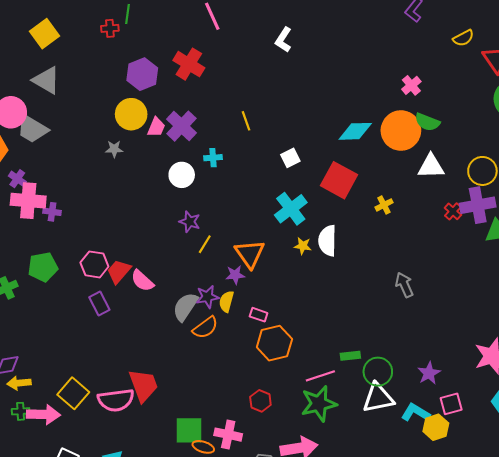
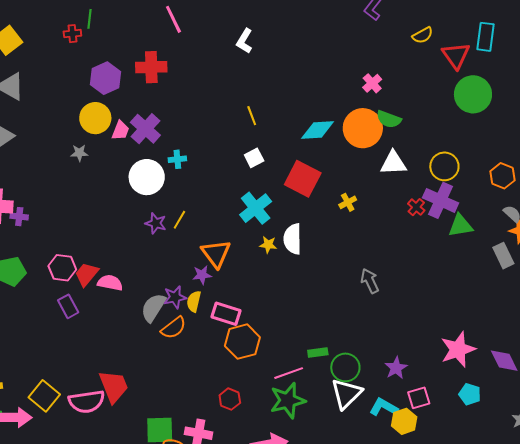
red cross: (189, 64) -> (151, 67), turned -32
yellow line: (246, 121) -> (252, 116), moved
white circle: (182, 175) -> (147, 177), size x1.4
purple cross: (478, 205) -> (440, 200), turned 36
yellow line: (205, 244) -> (179, 220), moved
pink semicircle: (142, 281) -> (110, 283), turned 150
pink rectangle: (259, 315) -> (226, 314), size x1.6
white triangle: (378, 398) -> (346, 394), turned -32

